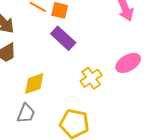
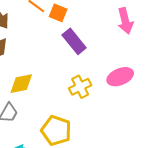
purple rectangle: (63, 38) -> (74, 41), moved

